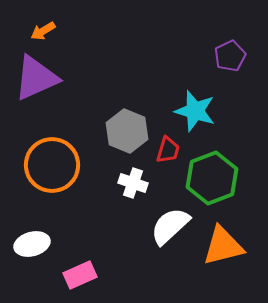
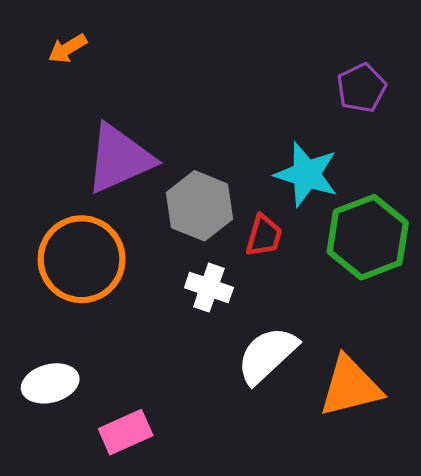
purple triangle: (36, 78) -> (119, 159), moved
green hexagon: (212, 178) -> (368, 237), moved

